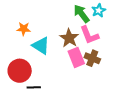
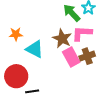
pink L-shape: (89, 35) -> (82, 33), turned 120
brown cross: (92, 58) -> (87, 56), turned -35

